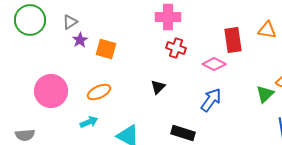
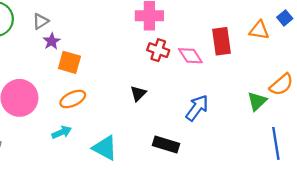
orange square: (106, 49) -> (69, 62), moved
pink diamond: (214, 64) -> (190, 56), moved, turned 30

